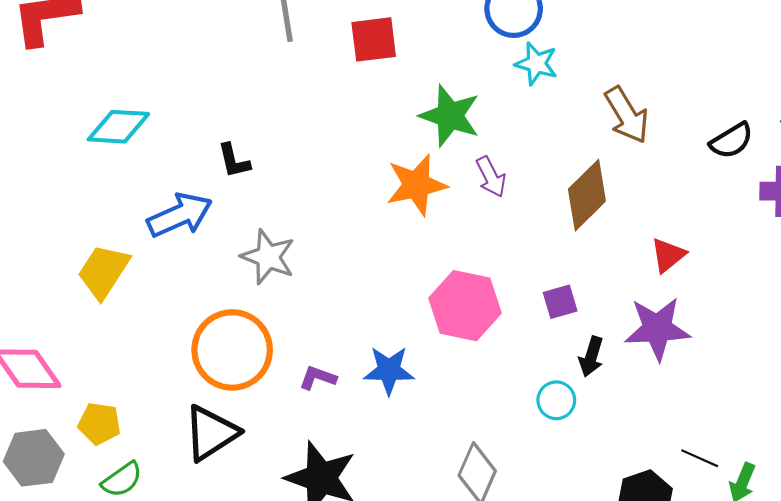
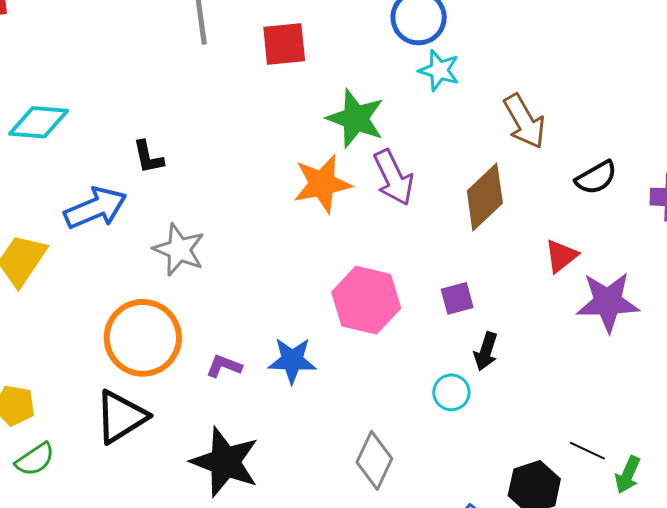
black semicircle: (731, 141) -> (596, 178), moved
purple arrow: (491, 177) -> (394, 178), size x1.4
purple star: (657, 329) -> (608, 302), moved

